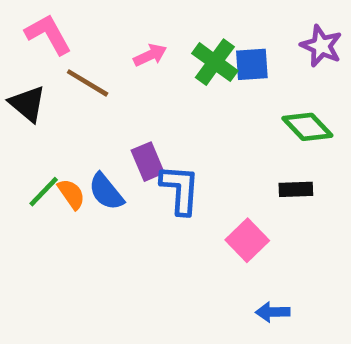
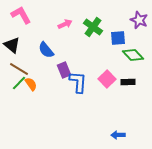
blue square: (252, 64) -> (118, 38), moved
brown line: (88, 83) -> (19, 69), moved
blue semicircle: (106, 192) -> (46, 50), moved
pink square: (247, 240) -> (107, 79), moved

